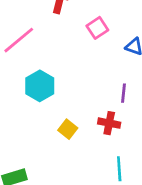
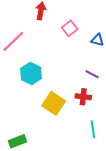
purple line: (124, 93) -> (92, 74), turned -64
yellow square: (68, 129) -> (54, 103), size x1.6

